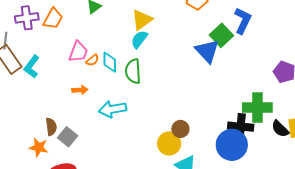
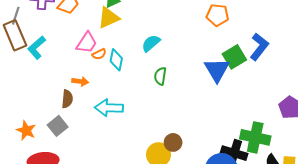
yellow triangle: (142, 20) -> (109, 18), moved
green semicircle: (133, 71) -> (160, 76), moved, size x0.7
brown semicircle: (51, 127) -> (67, 99), moved

